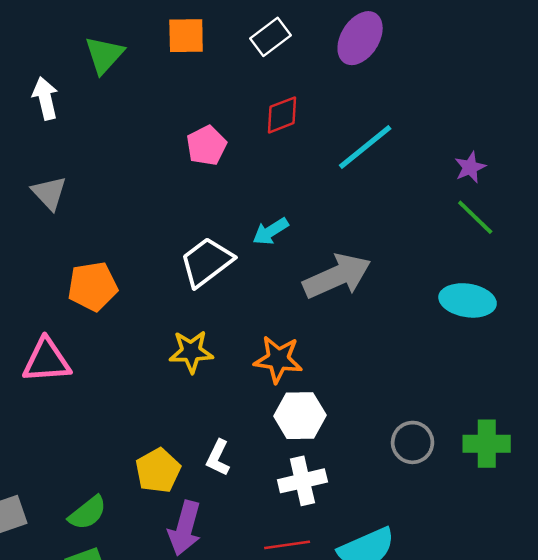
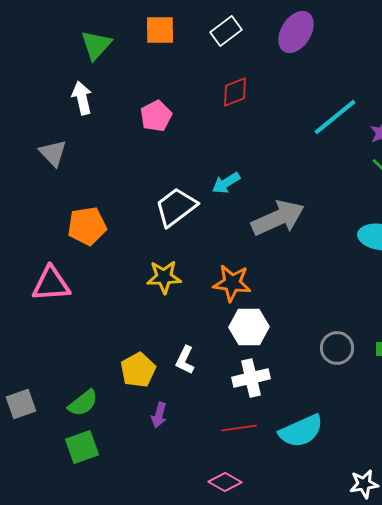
white arrow: (45, 98) -> (82, 98), moved
pink pentagon: (207, 146) -> (156, 116), moved
cyan line: (365, 147) -> (335, 117), moved
purple arrow: (185, 528) -> (159, 415), size x0.6

